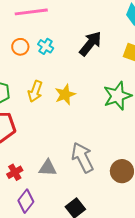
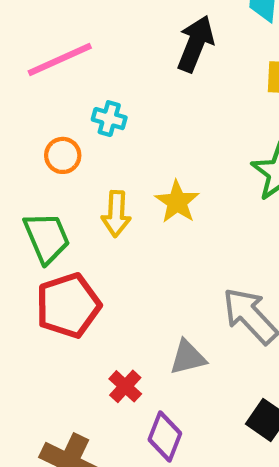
black arrow: (90, 44) -> (196, 44), moved
orange circle: (20, 47) -> (63, 155), moved

